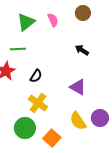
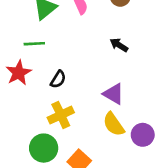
yellow cross: (38, 103) -> (61, 115), turned 30
yellow semicircle: (78, 121) -> (114, 124), moved

